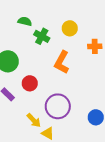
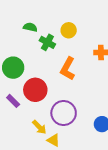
yellow circle: (70, 28) -> (69, 30), moved
red circle: (30, 83) -> (35, 90), size x1.5

